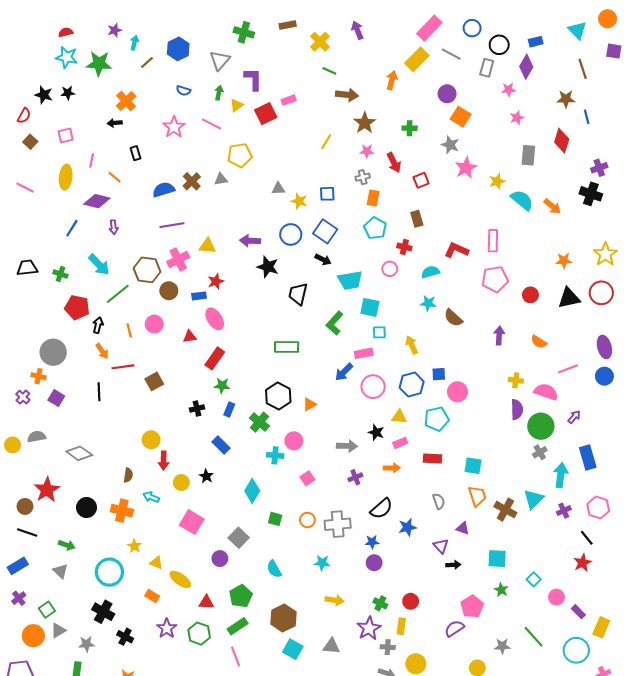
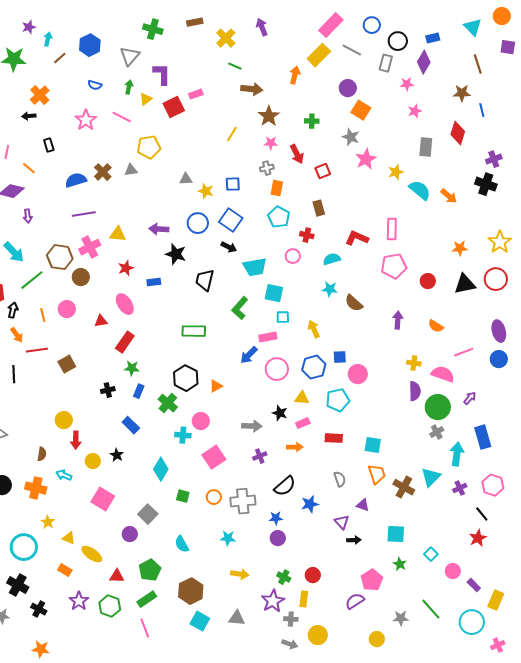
blue rectangle: (199, 296) -> (154, 282), moved
pink square: (307, 478) -> (214, 457), size x1.6

